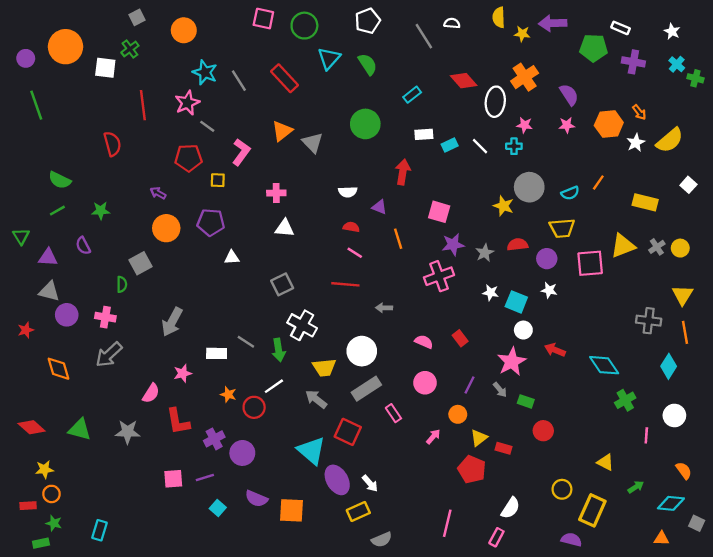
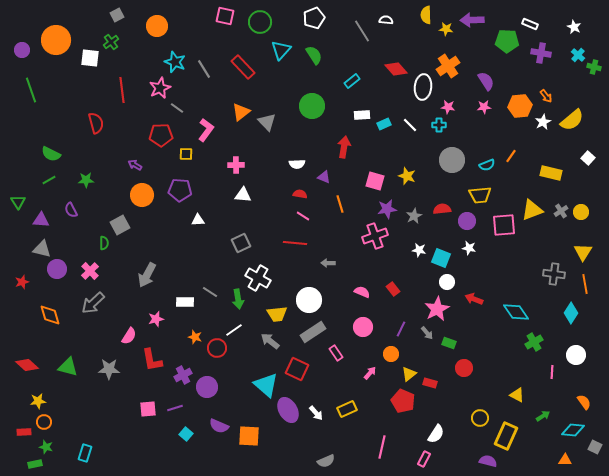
yellow star: (503, 206) -> (407, 176), moved
pink cross: (105, 317) -> (90, 271), turned 36
yellow rectangle: (358, 512) -> (347, 409), moved

